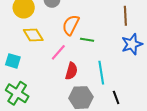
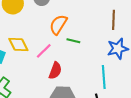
yellow diamond: (33, 35) -> (18, 44), moved
cyan line: (101, 73) -> (104, 77), moved

